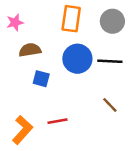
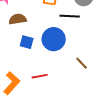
blue circle: (77, 59) -> (54, 39), moved
black line: (110, 61) -> (70, 16), moved

